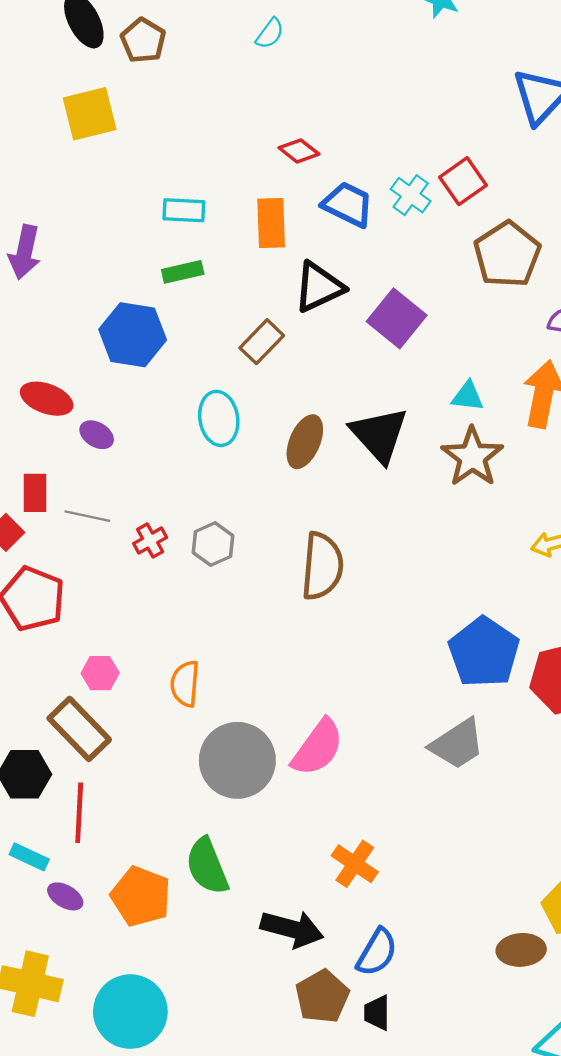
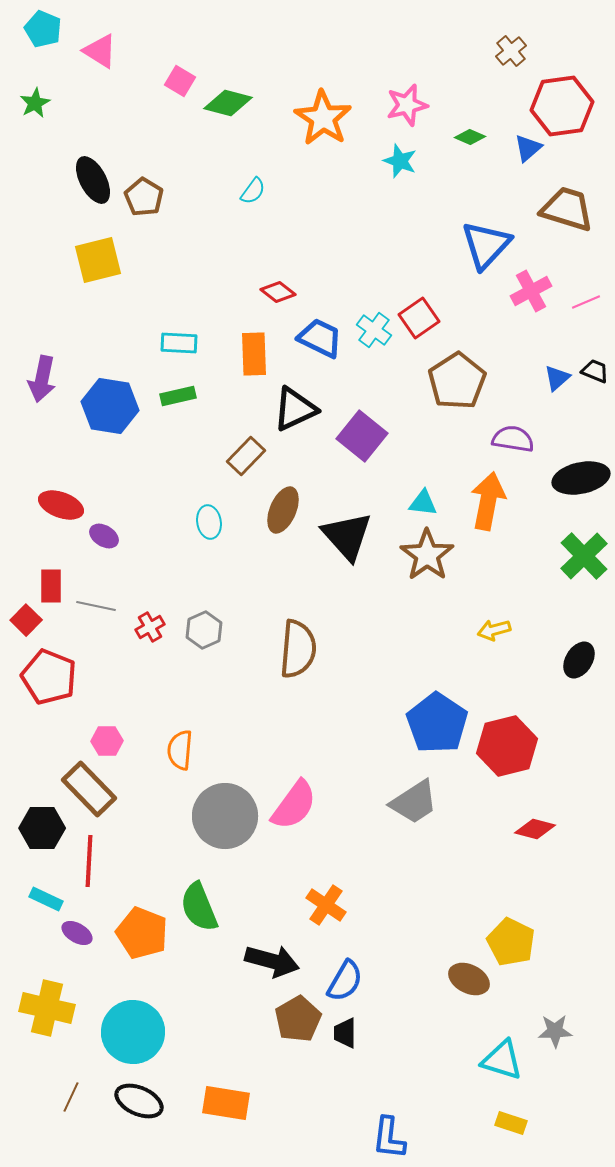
blue hexagon: (133, 335) -> (110, 406), moved
cyan ellipse: (219, 418) -> (209, 522), size x0.7
brown ellipse: (305, 442) -> (283, 510), moved
brown ellipse: (521, 950) -> (469, 979), turned 30

